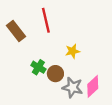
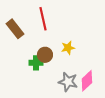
green cross: (38, 67) -> (36, 63), turned -32
brown circle: (55, 74) -> (45, 55), moved

